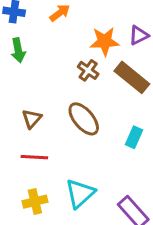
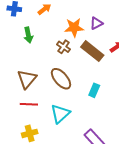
green arrow: (18, 50) -> (28, 35), moved
brown triangle: (32, 119) -> (27, 79), size x1.5
cyan triangle: (80, 193) -> (60, 114), moved

